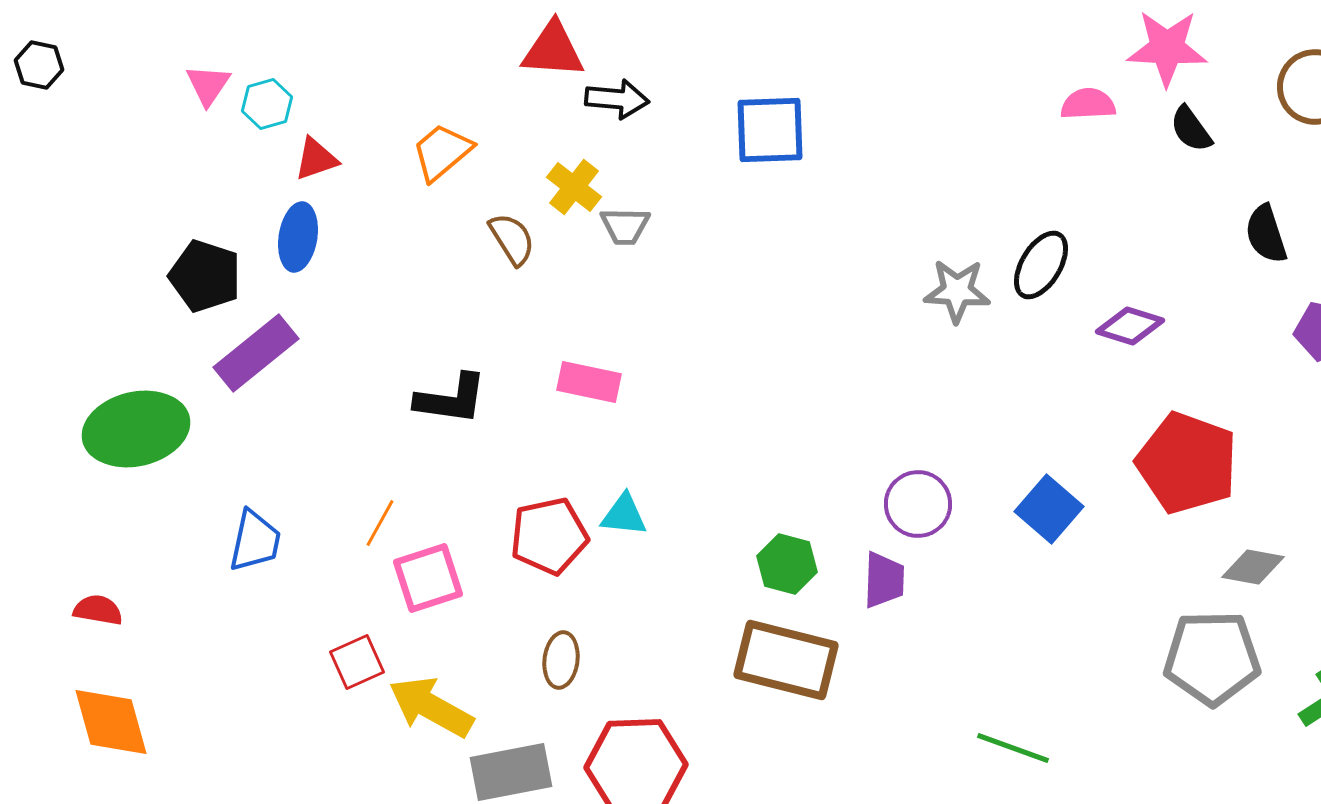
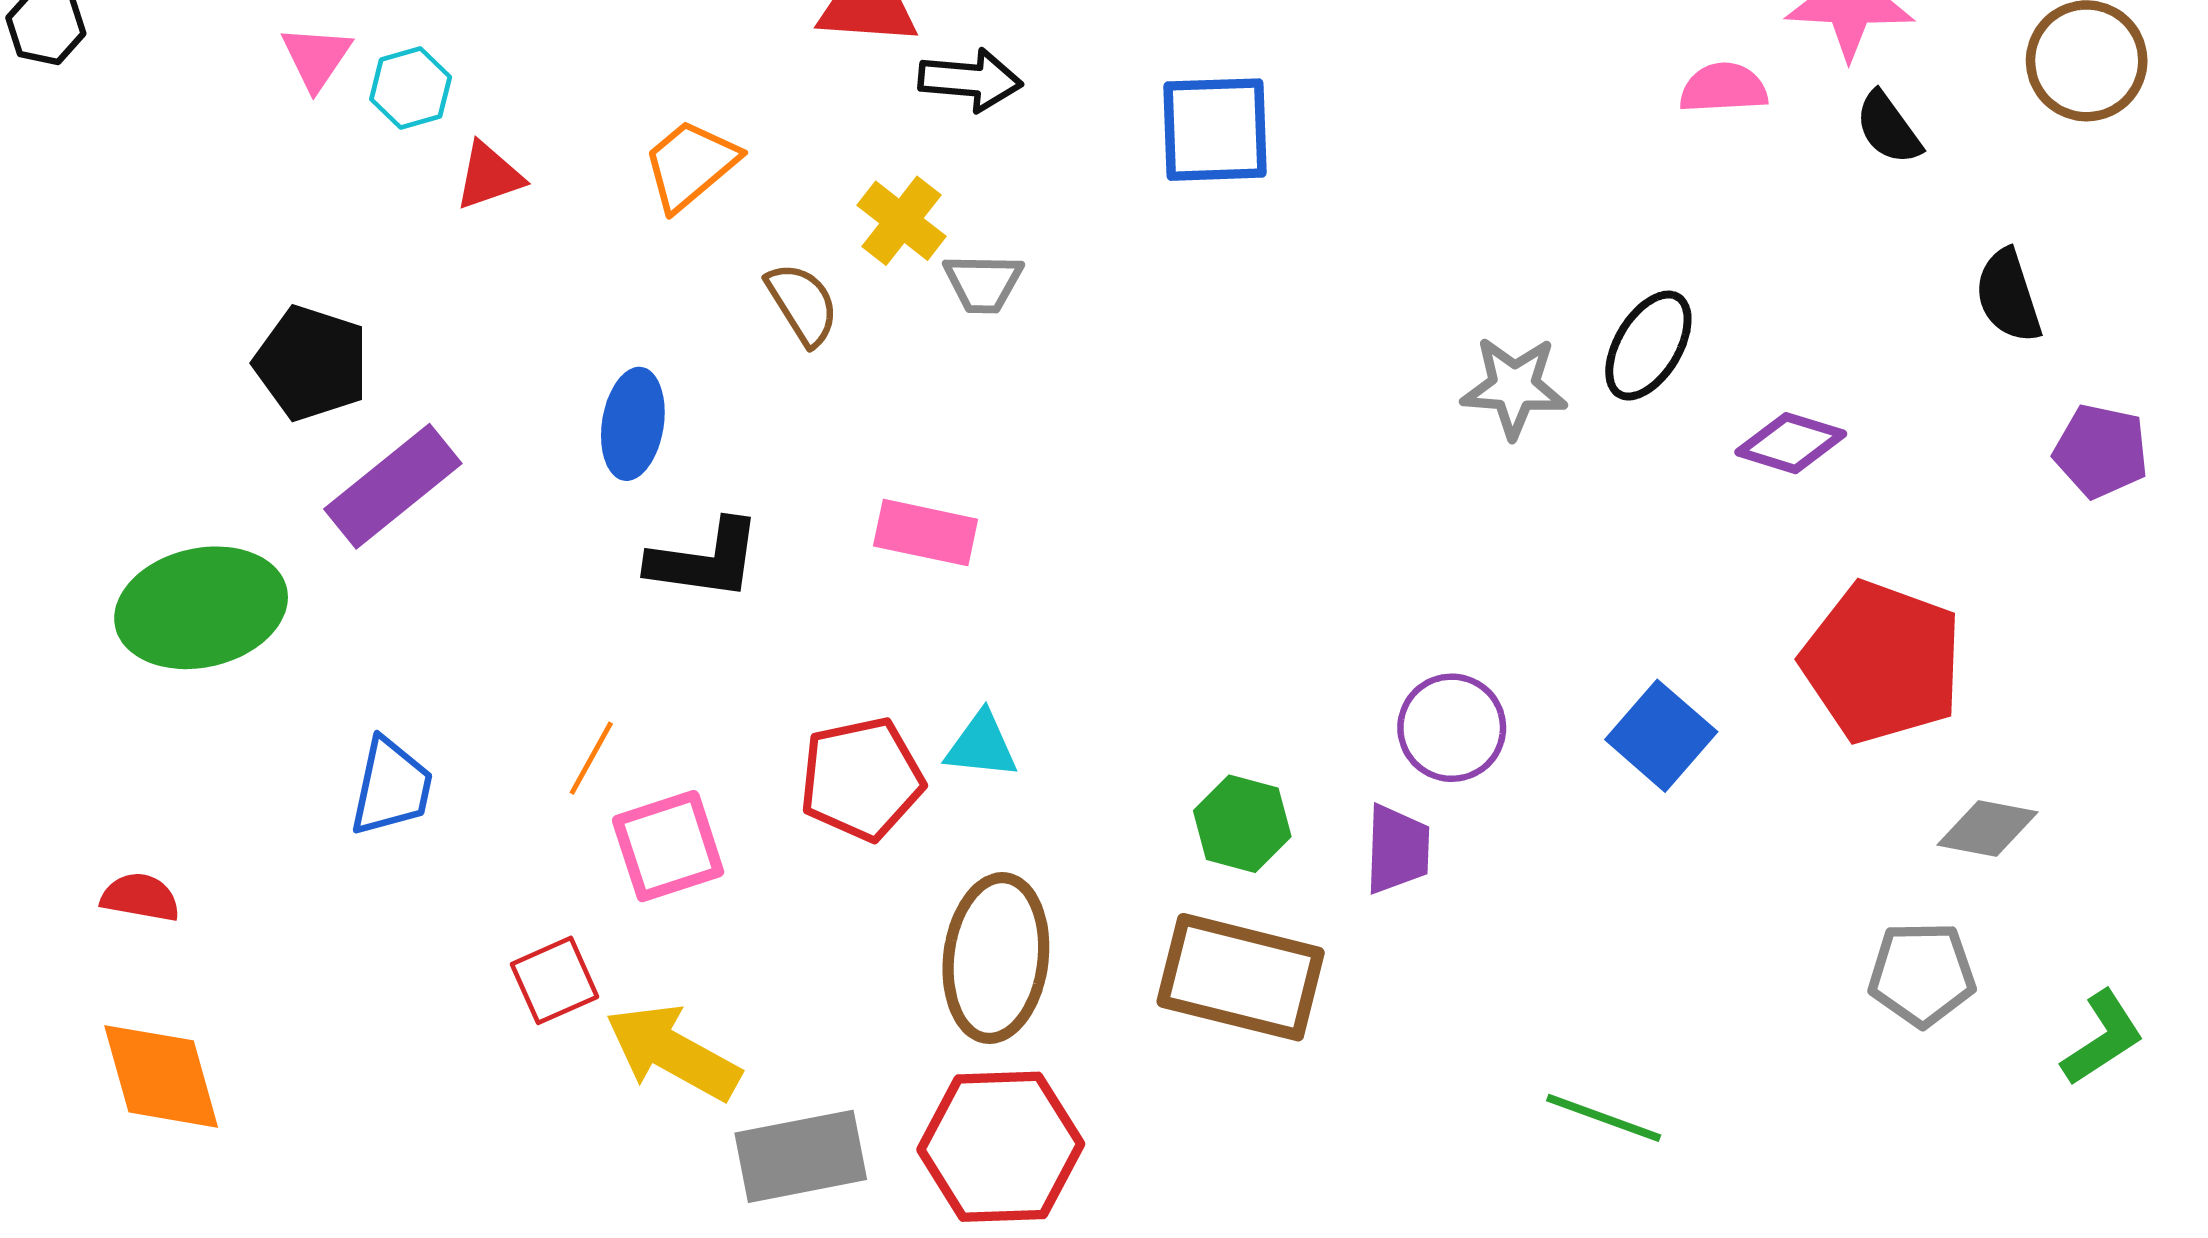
blue ellipse: (298, 237) -> (633, 424), moved
gray pentagon: (1212, 658) -> (1922, 974), size x0.7
brown ellipse: (561, 660) -> (996, 958), moved, size x1.8

